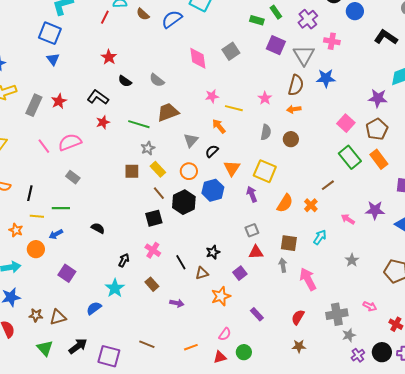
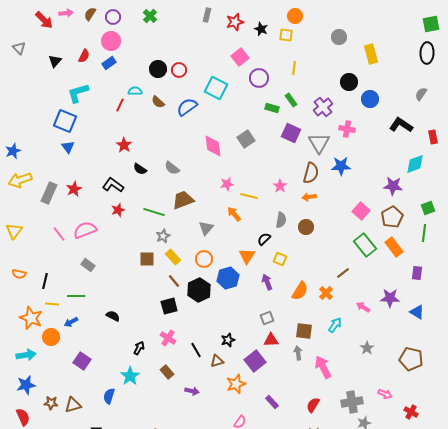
black semicircle: (212, 151) -> (264, 239), moved
yellow square: (265, 171) -> (280, 259), size x0.6
orange star: (16, 230) -> (31, 318), size x1.6
purple square: (240, 273) -> (255, 361), size x1.5
blue semicircle: (94, 308) -> (109, 396), turned -35

